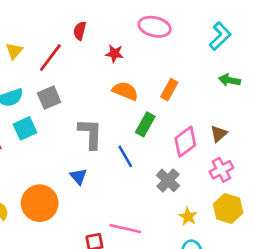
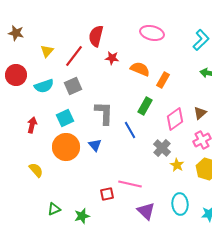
red semicircle: (80, 31) -> (96, 36), size x1.5
red star: (115, 53) -> (112, 58), moved
orange semicircle: (125, 91) -> (140, 69), moved
cyan square: (25, 128) -> (65, 118), moved
orange circle: (40, 203) -> (66, 147), moved
yellow star: (188, 217) -> (177, 165), moved

